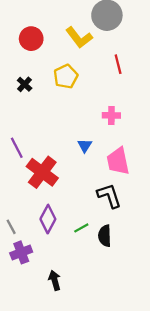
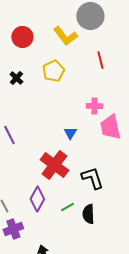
pink trapezoid: (118, 161) -> (110, 127), moved
red cross: (42, 172) -> (54, 165), moved

